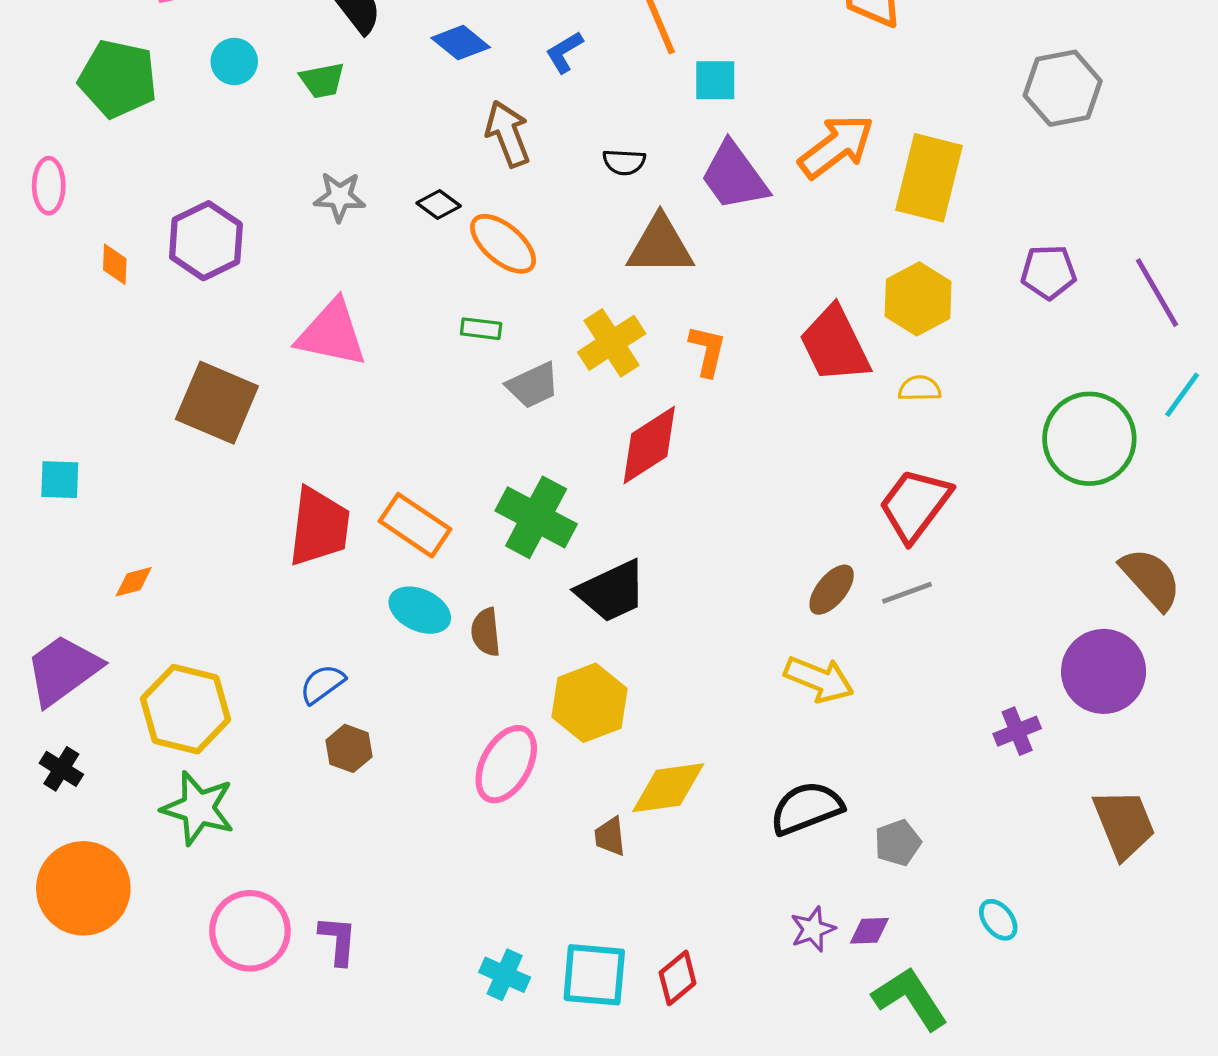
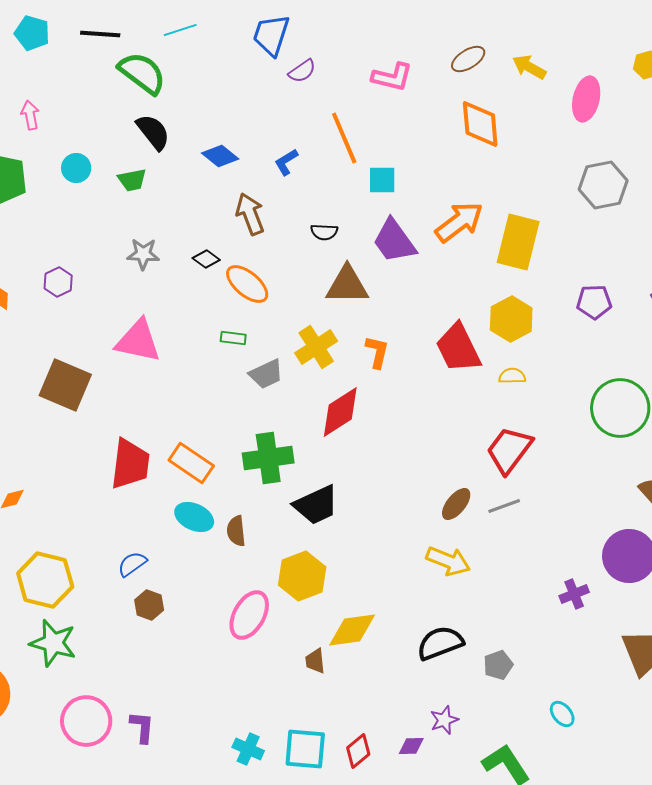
purple hexagon: (206, 241) -> (58, 282), size x0.6
green cross: (536, 517) -> (268, 458), turned -36
purple diamond: (869, 931) -> (411, 746), moved

